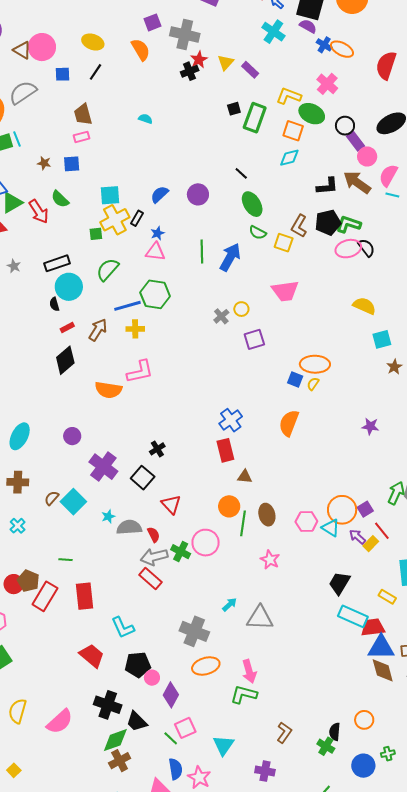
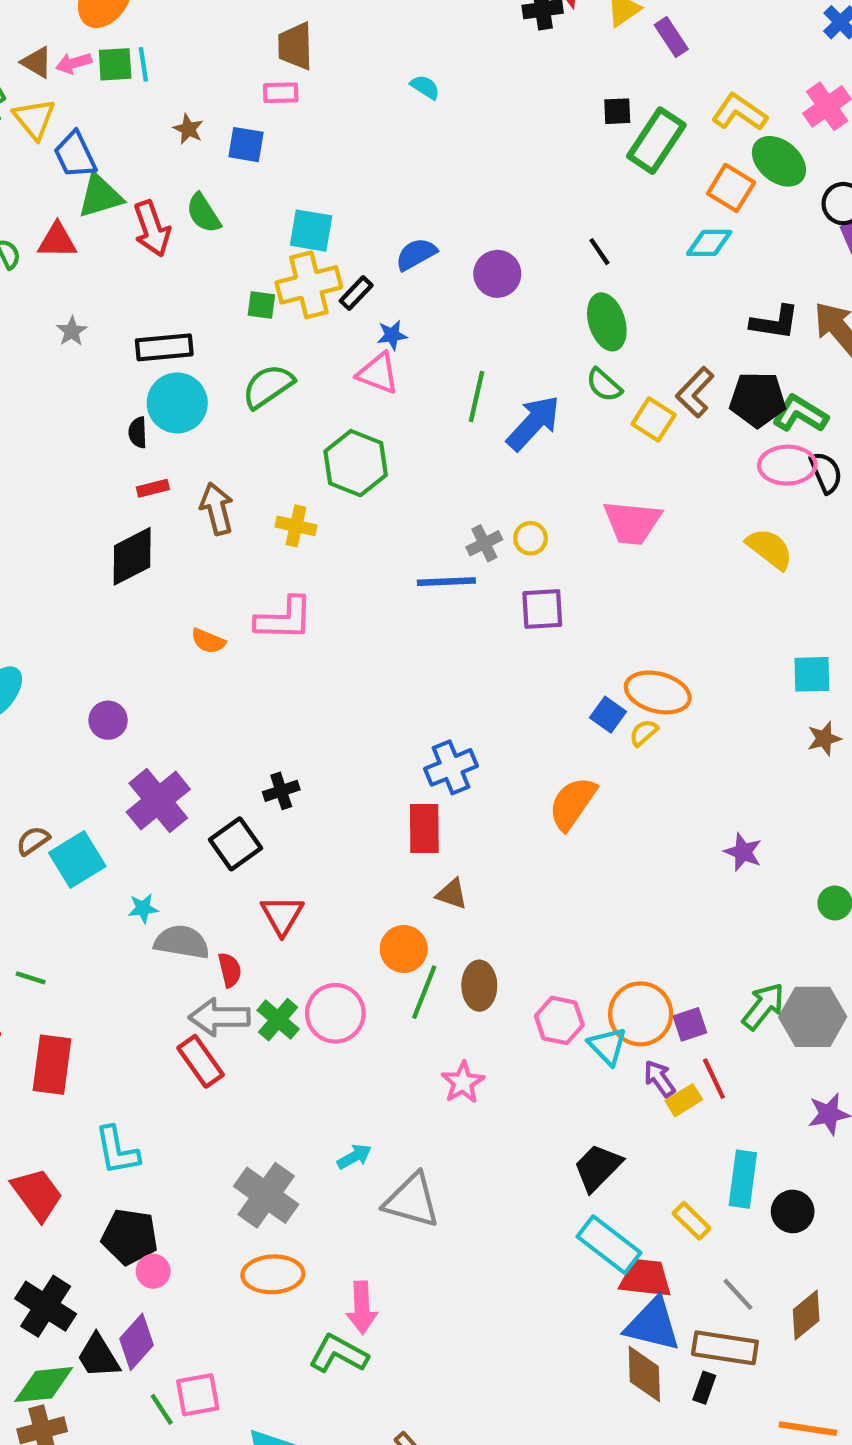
blue line: (128, 306) -> (446, 582), moved
yellow semicircle: (364, 306) -> (770, 549), moved
brown arrow: (98, 330) -> (217, 509), turned -60
orange semicircle: (108, 390) -> (208, 641), size x0.6
purple diamond: (171, 695) -> (137, 1342), moved

